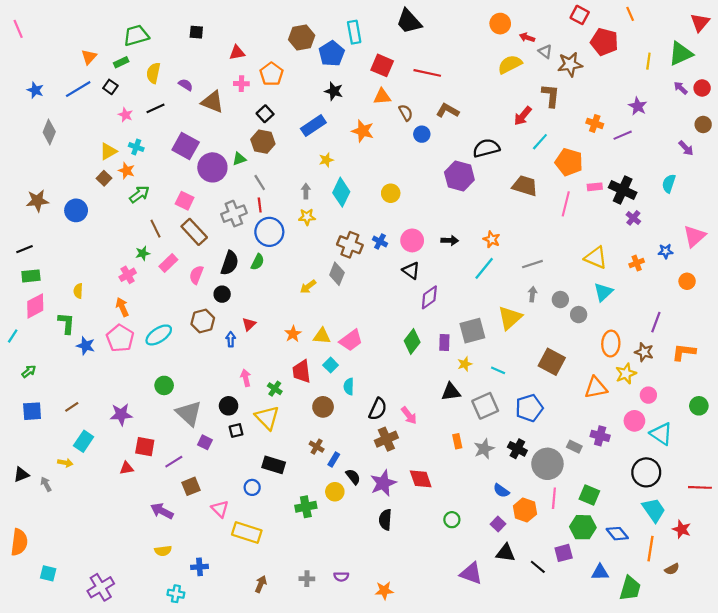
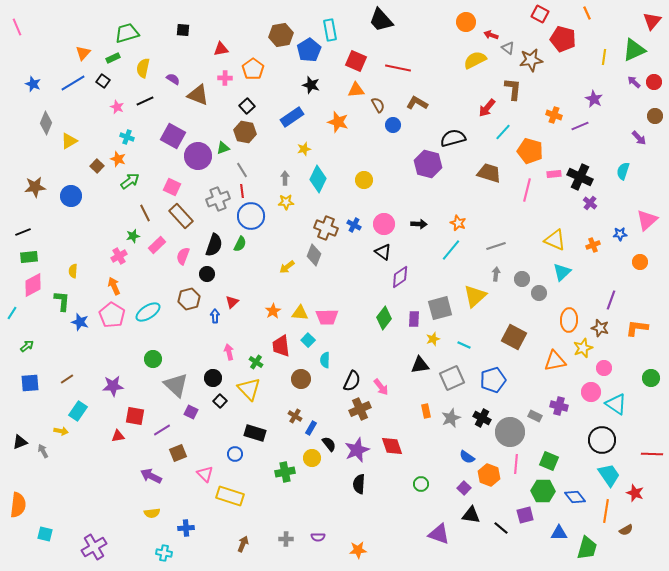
yellow triangle: (108, 151) -> (69, 141), moved
pink trapezoid: (351, 340) -> (327, 317), turned 35
black square: (236, 431) -> (220, 401), turned -32

